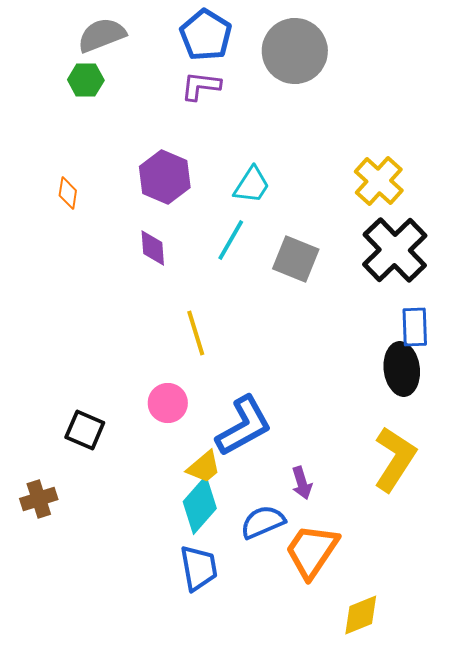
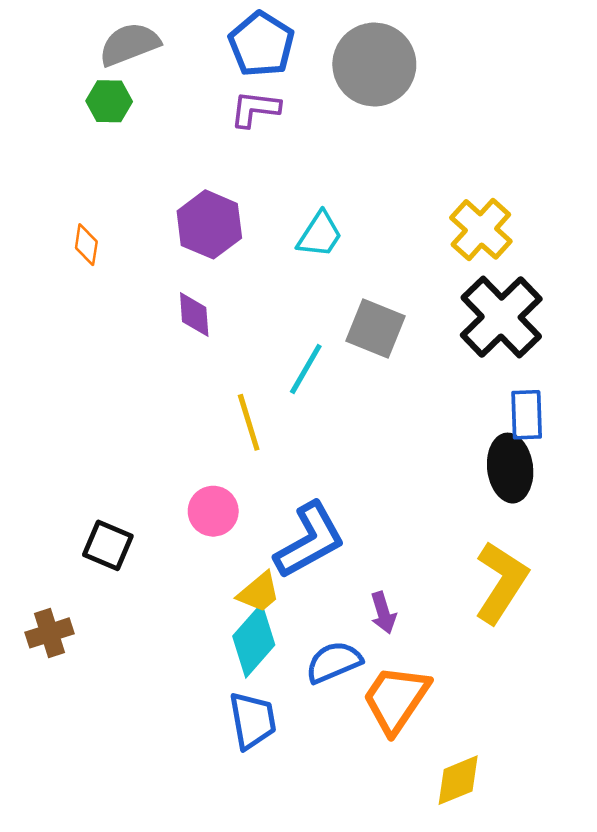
cyan line: (231, 240) -> (306, 369), moved

